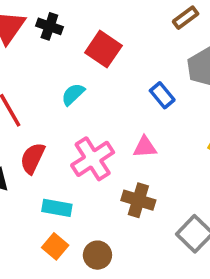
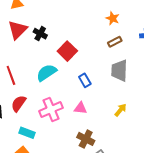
cyan semicircle: (73, 94) -> (46, 73), size x1.5
blue rectangle: (162, 95) -> (85, 80), moved
brown cross: (138, 200) -> (86, 139), moved

